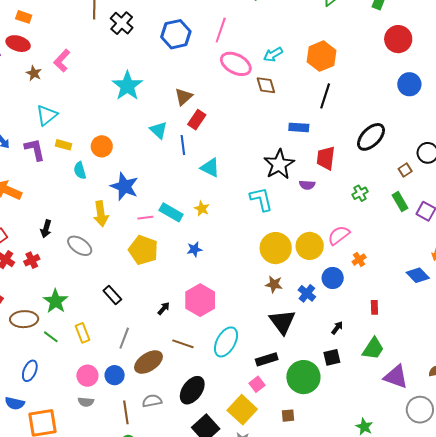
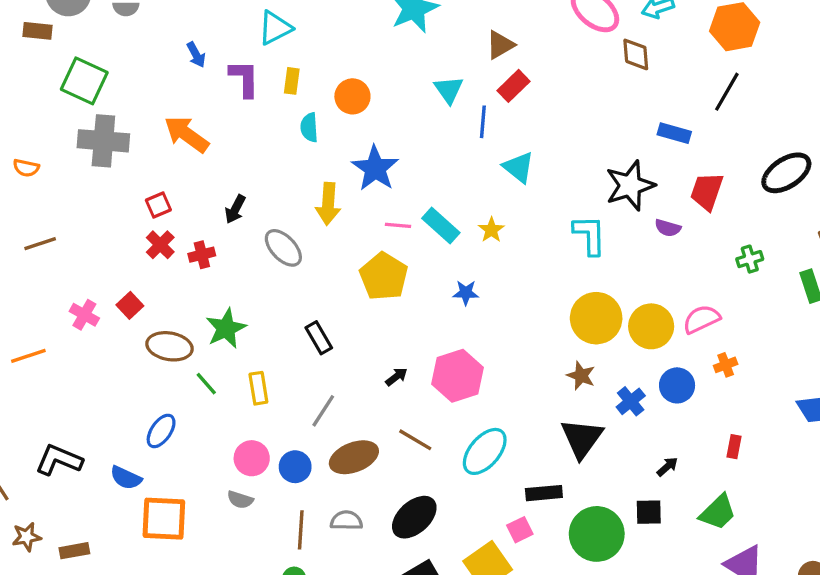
yellow rectangle: (63, 145) -> (292, 81), turned 70

